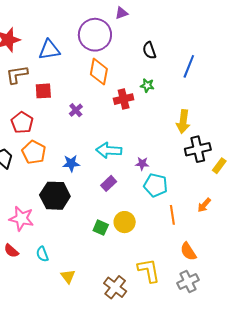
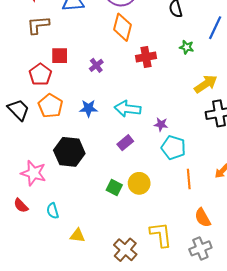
green star: (147, 85) -> (187, 47), moved
red square: (43, 91) -> (60, 56), moved
yellow arrow: (183, 122) -> (206, 84), turned -135
blue star: (71, 163) -> (88, 108), moved
yellow triangle: (68, 276) -> (77, 236), turned -49

